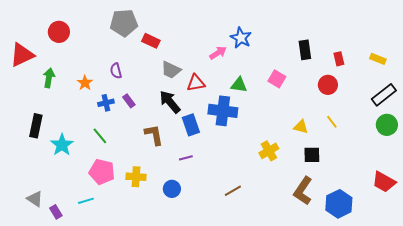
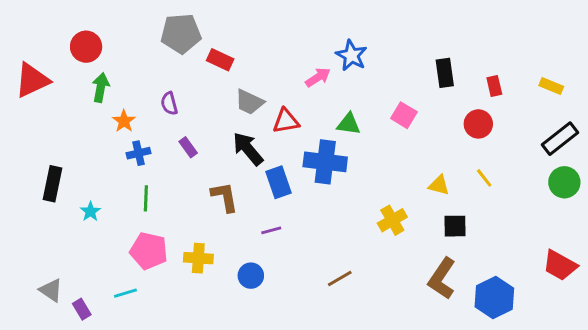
green arrow: (49, 78) -> (101, 87), moved
blue cross: (106, 103) -> (139, 153), moved
green line: (100, 136) -> (146, 198), turned 42
cyan star: (62, 145) -> (90, 211), size x0.6

